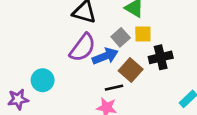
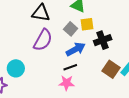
blue arrow: (105, 56) -> (76, 49), moved
brown square: (131, 70) -> (111, 69), moved

